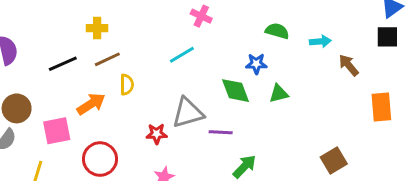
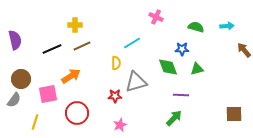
pink cross: (201, 16) -> (156, 17), moved
cyan arrow: (320, 41) -> (227, 26), moved
yellow semicircle: (127, 85) -> (116, 63), moved
purple line: (221, 132) -> (181, 95), moved
brown square: (334, 161) -> (234, 114), turned 30

